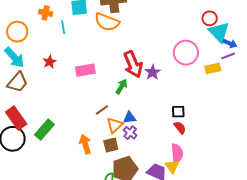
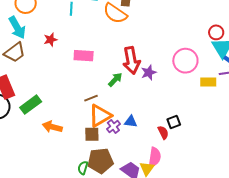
black square: (178, 112) -> (174, 122), moved, turned -32
blue triangle: (130, 118) -> (131, 122), moved
orange triangle: (115, 125) -> (100, 116), size x1.4
orange arrow: (85, 144) -> (52, 127), moved, turned -72

